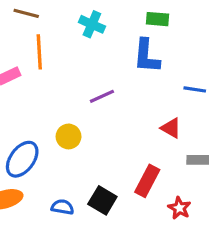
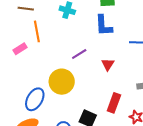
red triangle: (171, 128) -> (108, 64), moved, turned 40
yellow circle: (69, 136) -> (62, 82), size x1.6

